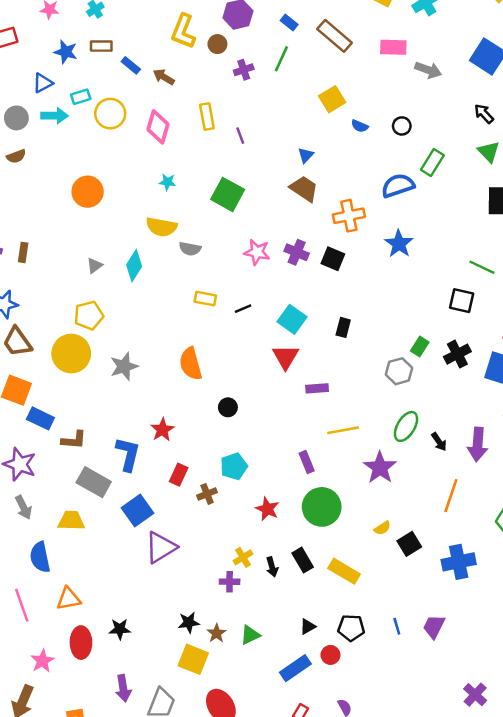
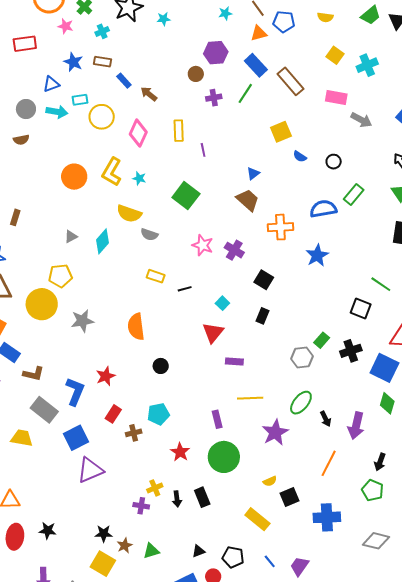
blue rectangle: (289, 23) -> (256, 65), size x1.6
yellow L-shape: (183, 31) -> (112, 172), moved
black square: (333, 259) -> (264, 280), moved
cyan square: (292, 319) -> (222, 303), size x0.6
yellow rectangle: (344, 571) -> (257, 519), moved
blue line: (397, 626) -> (270, 561), turned -32

